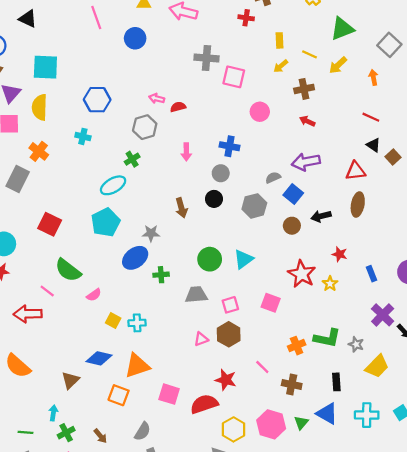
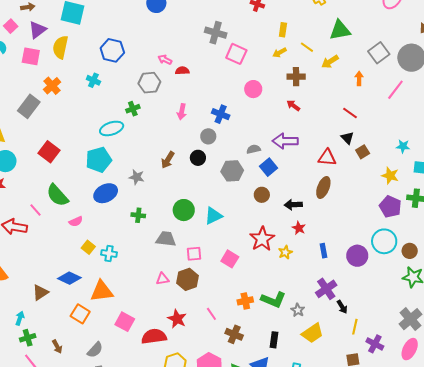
brown arrow: (181, 208) -> (168, 160), turned 36
black arrow: (321, 216) -> (293, 205), moved
blue ellipse: (135, 258) -> (106, 193), moved

